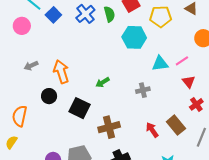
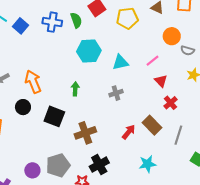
blue cross: (85, 14) -> (52, 22), turned -36
cyan hexagon: (134, 37) -> (89, 51), moved
cyan triangle: (160, 64) -> (120, 62), moved
green arrow: (103, 82) -> (75, 89), turned 128
red arrow: (152, 130) -> (129, 132), turned 77

